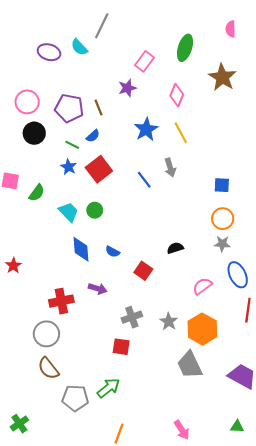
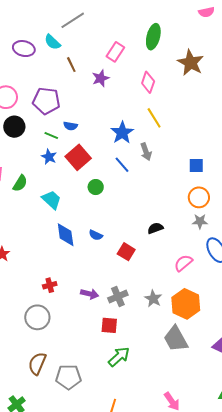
gray line: (102, 26) -> (73, 20), turned 35
pink semicircle: (231, 29) -> (206, 12), moved, turned -98
brown line: (99, 108) -> (71, 65), moved
blue star: (146, 129) -> (122, 133), moved
blue semicircle: (93, 136) -> (70, 126), turned 56
green circle: (95, 210) -> (96, 187), moved
purple arrow: (98, 289) -> (90, 294), moved
red cross: (61, 301) -> (50, 285), size x0.6
brown semicircle: (48, 368) -> (37, 364), moved, turned 65
green arrow: (109, 388) -> (119, 357), moved

